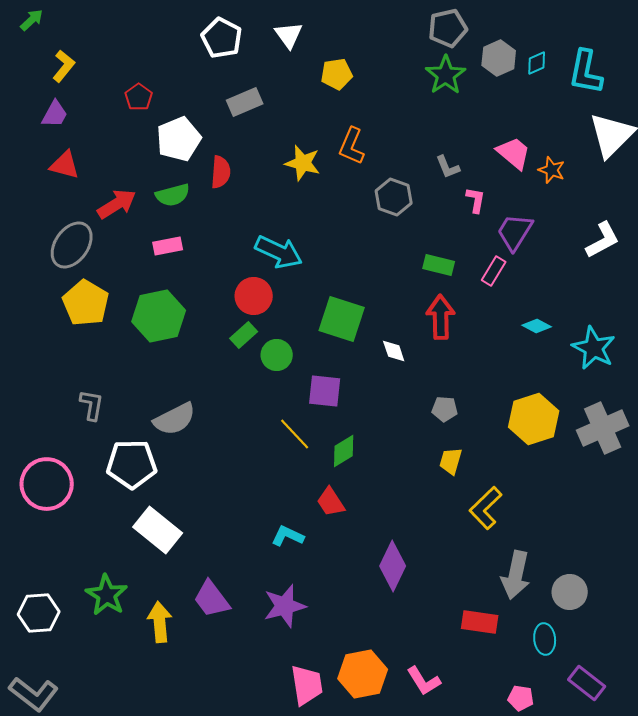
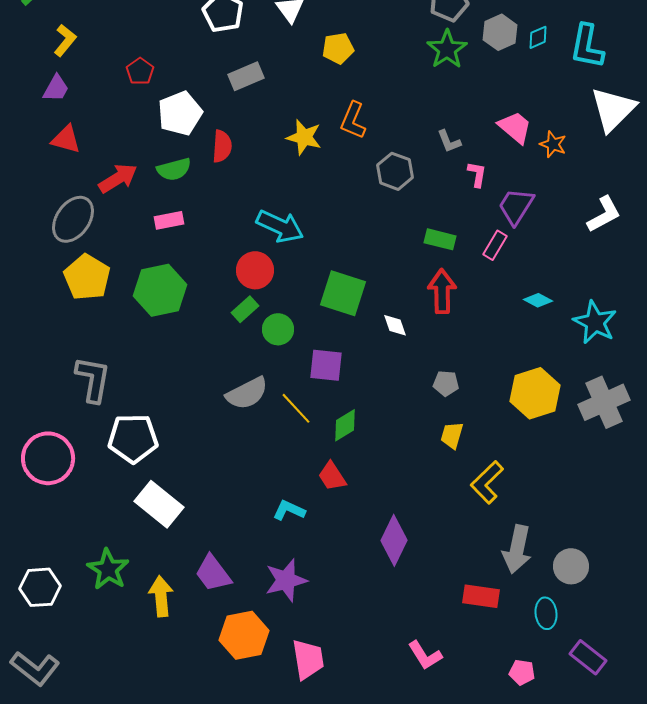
gray L-shape: (92, 405) -> (93, 379), size x1.5
gray semicircle: (175, 419) -> (247, 393), moved
orange hexagon: (363, 674) -> (244, 635), moved

